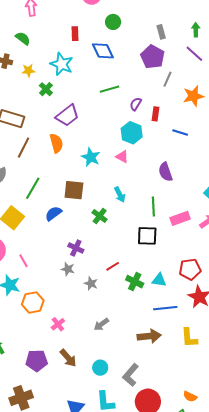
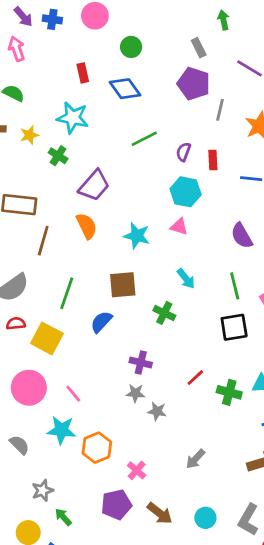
green arrow: (196, 30) -> (224, 20), moved
gray star: (91, 283) -> (157, 411), moved
purple pentagon: (37, 361) -> (116, 505), moved

